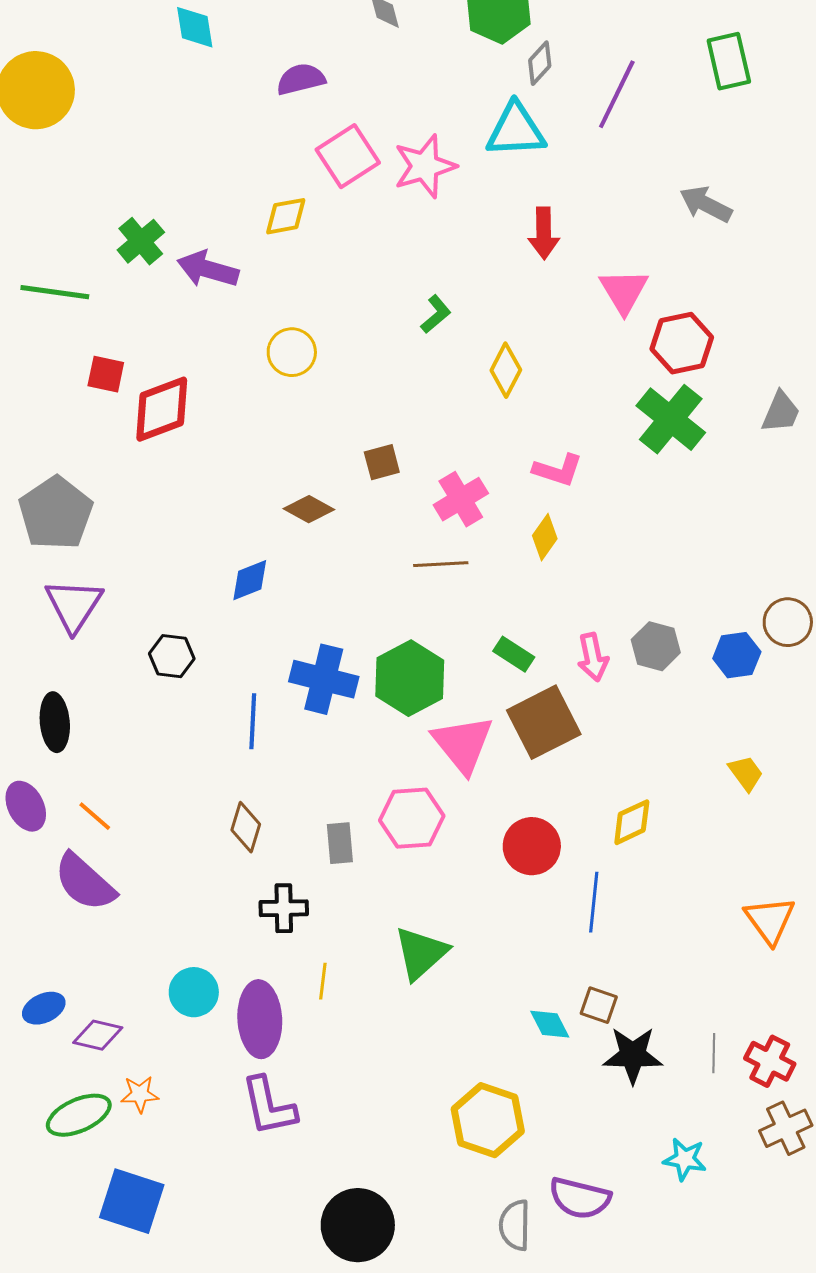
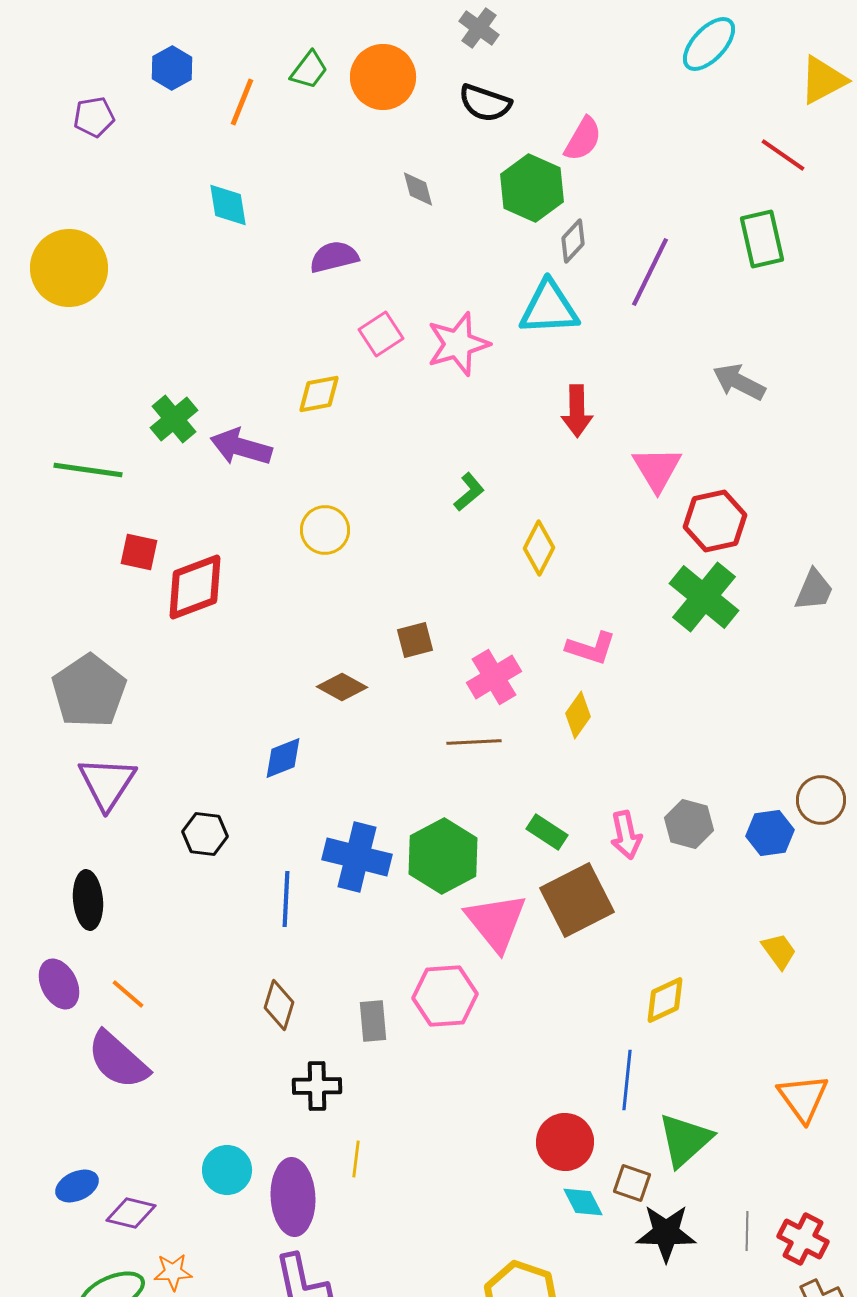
pink square: (348, 156) -> (381, 334), size x0.7
red circle: (532, 846) -> (565, 1142), moved
green triangle: (421, 953) -> (685, 1140), moved

